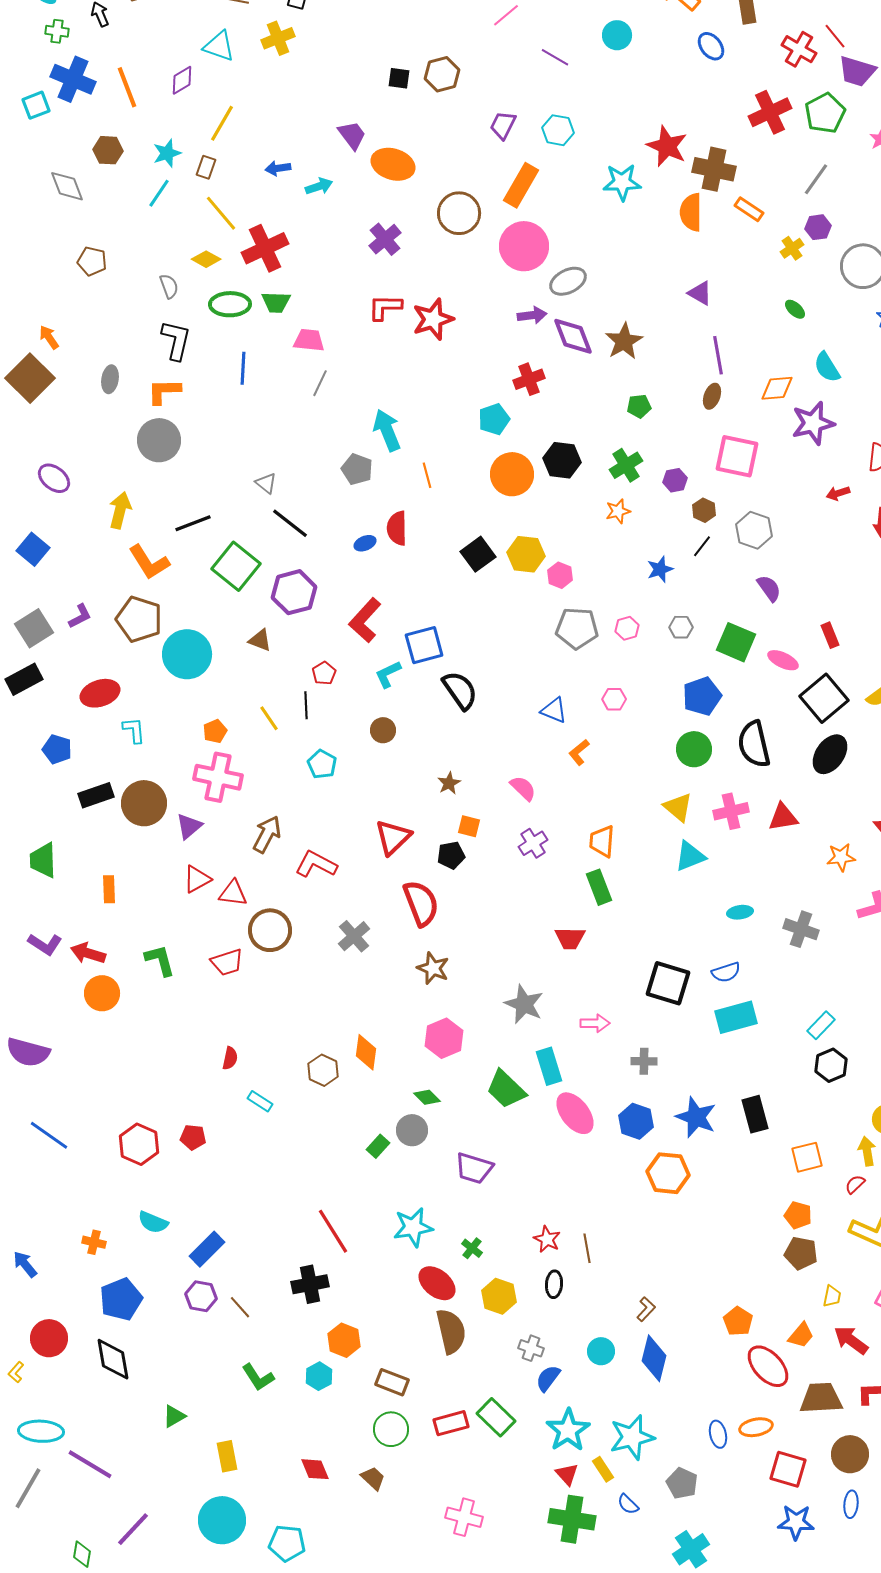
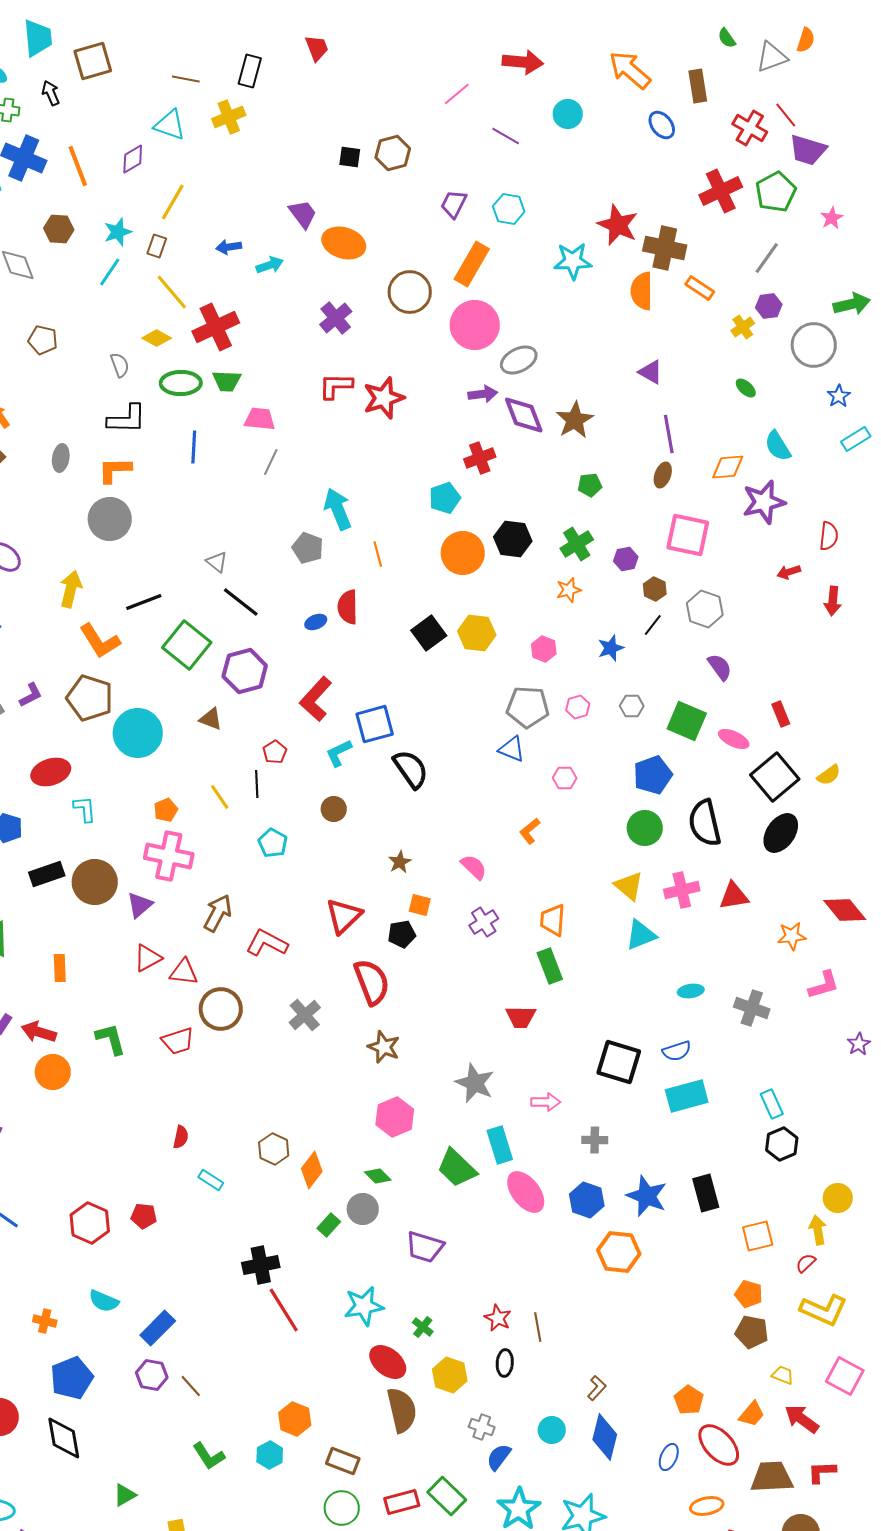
black L-shape: (176, 340) -> (127, 419), turned 78
pink hexagon: (560, 575) -> (544, 649), moved
blue triangle: (554, 710) -> (512, 749), moved
cyan rectangle: (821, 1025) -> (772, 1104), turned -68
orange diamond: (366, 1052) -> (312, 1170), moved, turned 30
black cross: (310, 1284) -> (261, 1265), moved
yellow trapezoid: (832, 1296) -> (783, 1375), turned -80
blue ellipse: (718, 1434) -> (669, 1457), moved, turned 36

